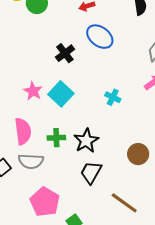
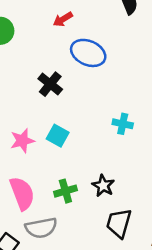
pink star: (33, 91) -> (22, 141), turned -30
cyan square: (61, 94) -> (58, 136), size x0.7
black star: (86, 141) -> (103, 186), size x0.7

